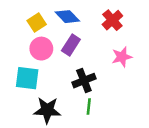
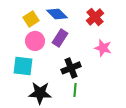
pink star: (122, 57) -> (103, 48), turned 30

